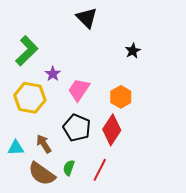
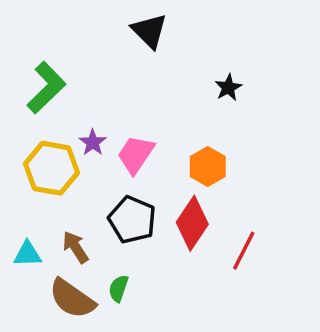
purple star: (53, 74) -> (93, 142), moved
red line: (100, 170) -> (244, 251), moved

